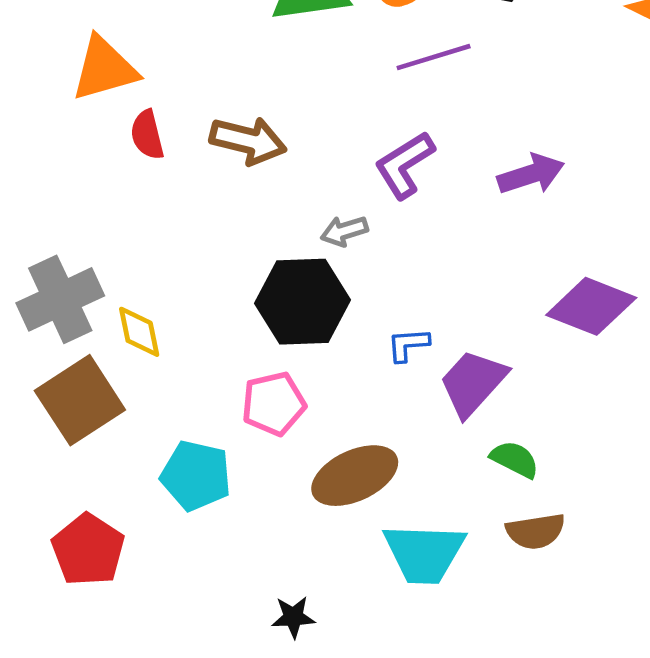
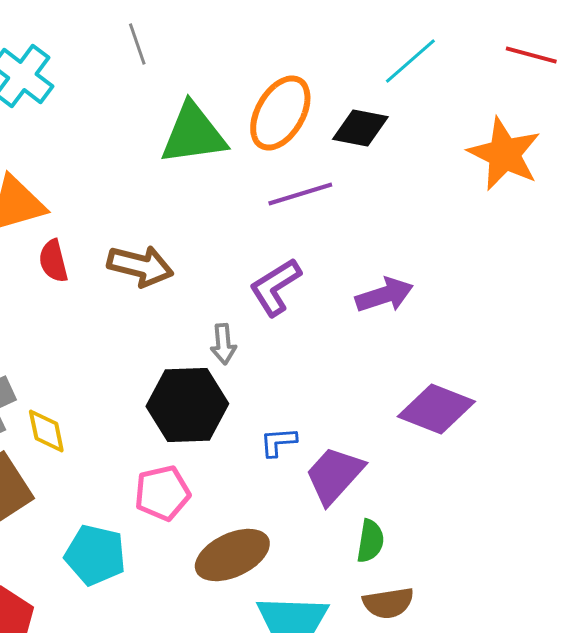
gray arrow: (344, 231) -> (223, 344), turned -78
green semicircle: (515, 459) -> (370, 541), turned 72

